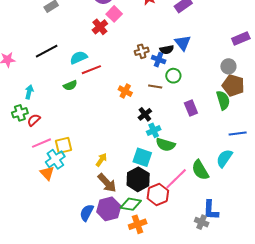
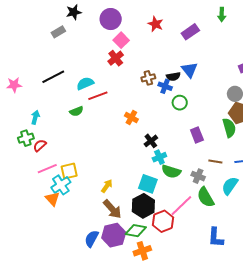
red cross: (100, 27) -> (116, 58), moved
brown line: (155, 86) -> (215, 161), moved
gray cross: (202, 222) -> (198, 176), moved

